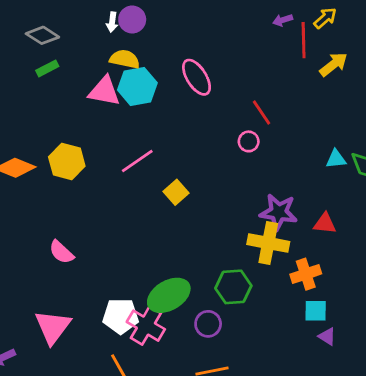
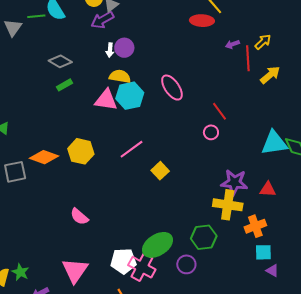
cyan triangle: (336, 159) -> (274, 143), size x1.8

